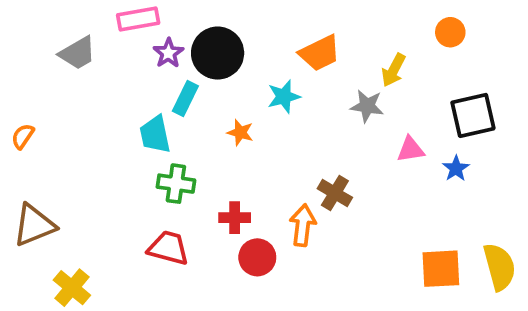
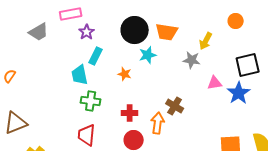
black circle: (218, 53) -> (135, 30), moved
orange trapezoid: (320, 53) -> (167, 32), turned 35
blue star: (456, 168) -> (239, 93), size x1.6
red cross: (235, 218) -> (130, 113), moved
red trapezoid: (168, 248) -> (87, 135), turned -100

